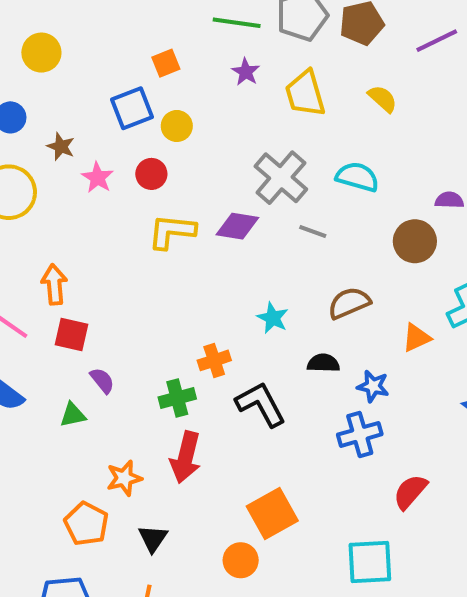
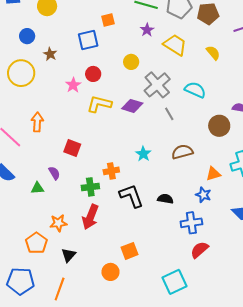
yellow trapezoid: (305, 94) -> (175, 45), turned 130
yellow circle: (177, 126) -> (131, 62), moved
pink star: (97, 178) -> (73, 85), moved
gray line: (313, 232) -> (169, 114), turned 32
red square: (71, 334) -> (72, 148), moved
black semicircle: (323, 363) -> (165, 199), moved
blue star: (373, 386) -> (203, 195), moved
blue cross: (360, 434) -> (191, 223), moved
orange square: (272, 513) -> (129, 251), size x0.7
cyan square: (370, 562) -> (175, 282), turned -30

